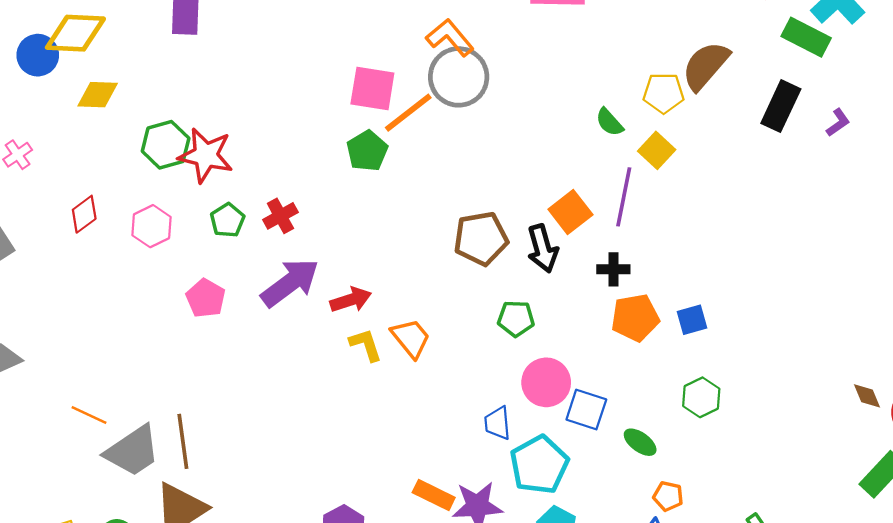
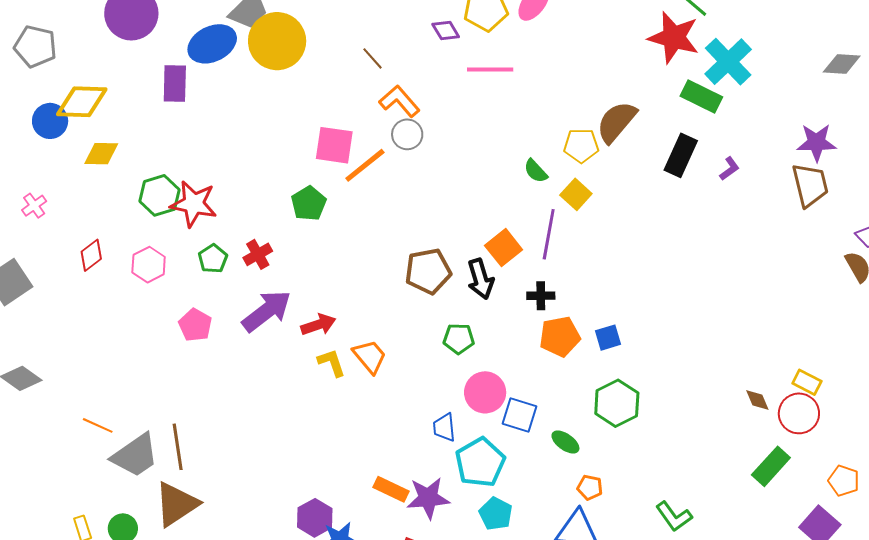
gray circle: (459, 77) -> (407, 134), size x0.6
green pentagon: (367, 151) -> (309, 203), moved
green hexagon: (701, 397) -> (617, 403), size x1.4

